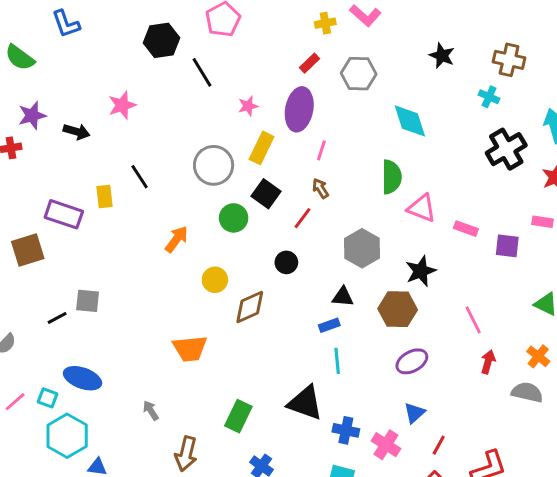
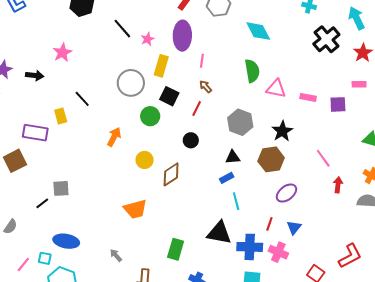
black line: (202, 72) -> (122, 29), moved
blue cross: (346, 430) -> (250, 247), size x1.4
red line: (439, 445) -> (269, 224), moved

